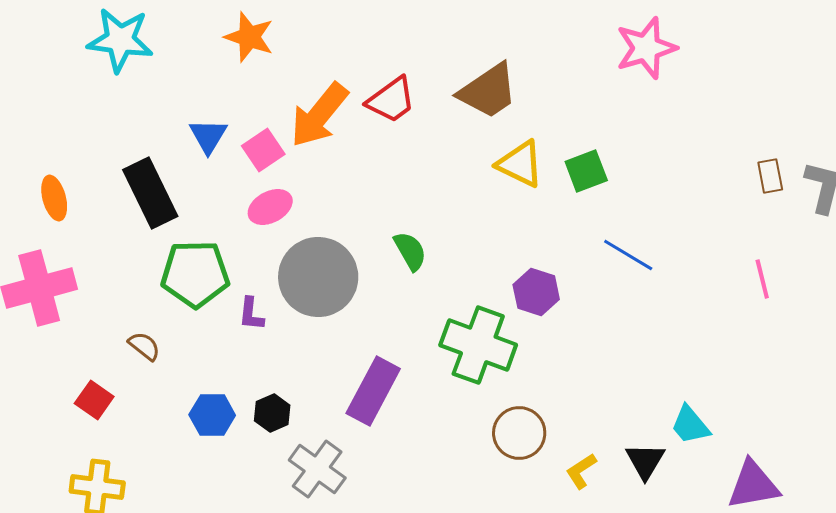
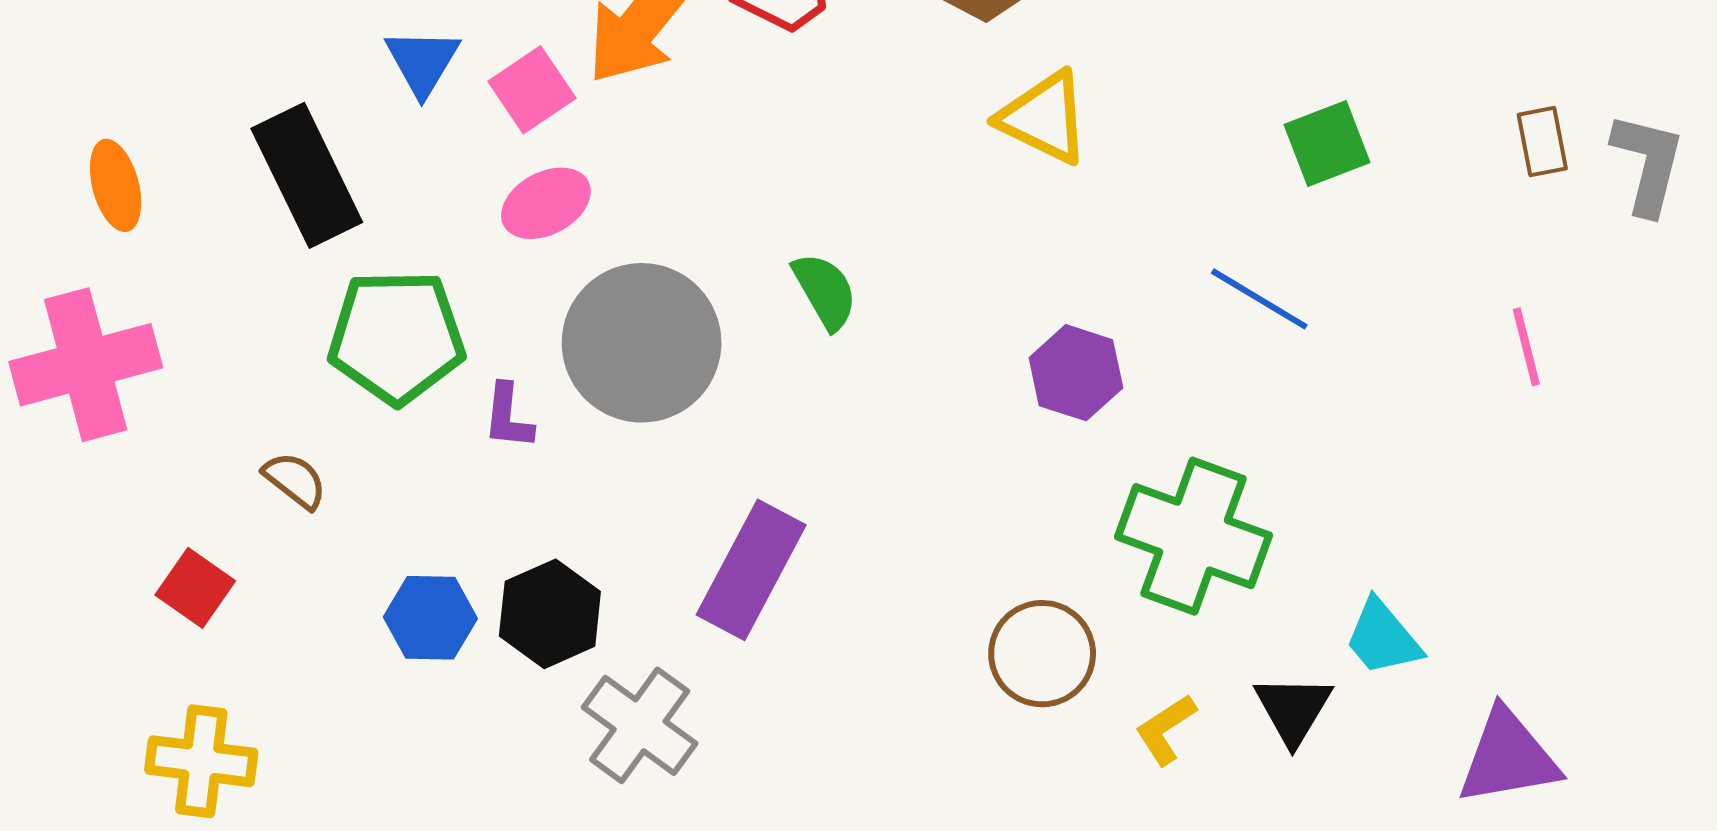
green square: (586, 171) -> (1327, 144), moved
green cross: (478, 345) -> (1193, 536), moved
black hexagon: (272, 413) -> (550, 614), size x1.4

